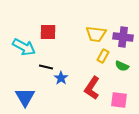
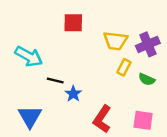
red square: (48, 32) -> (73, 23), moved
purple cross: (123, 37) -> (148, 44), turned -30
red L-shape: (92, 88) -> (102, 119), moved

